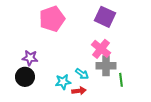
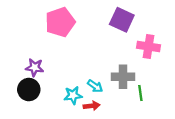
pink cross: (101, 49) -> (149, 47), moved, turned -30

